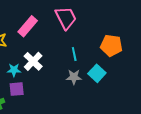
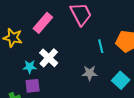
cyan line: (74, 54) -> (101, 46), moved
cyan square: (97, 73) -> (121, 80), moved

